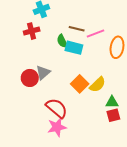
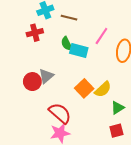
brown line: (77, 29) -> (69, 18), moved
pink line: (96, 33) -> (101, 36), turned -36
green triangle: (112, 102) -> (118, 108), turned -32
red square: (113, 115) -> (116, 131), moved

